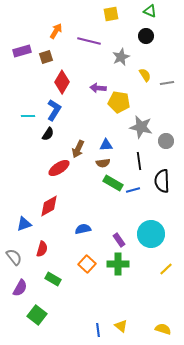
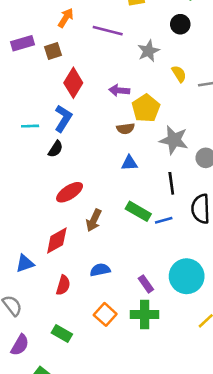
yellow pentagon: (119, 102) -> (146, 108), turned 30
brown arrow: (78, 149) -> (94, 220), moved
brown semicircle: (103, 163) -> (126, 129), moved
red semicircle: (42, 249) -> (63, 285), moved

